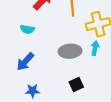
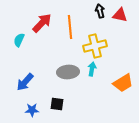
cyan semicircle: (27, 29) -> (19, 40), moved, turned 104
black square: (76, 84) -> (57, 104), moved, turned 32

